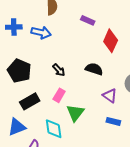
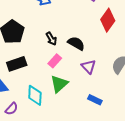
black semicircle: (94, 69) -> (76, 43), moved
pink rectangle: (59, 95) -> (55, 61), moved
purple triangle: (110, 96) -> (89, 67), moved

